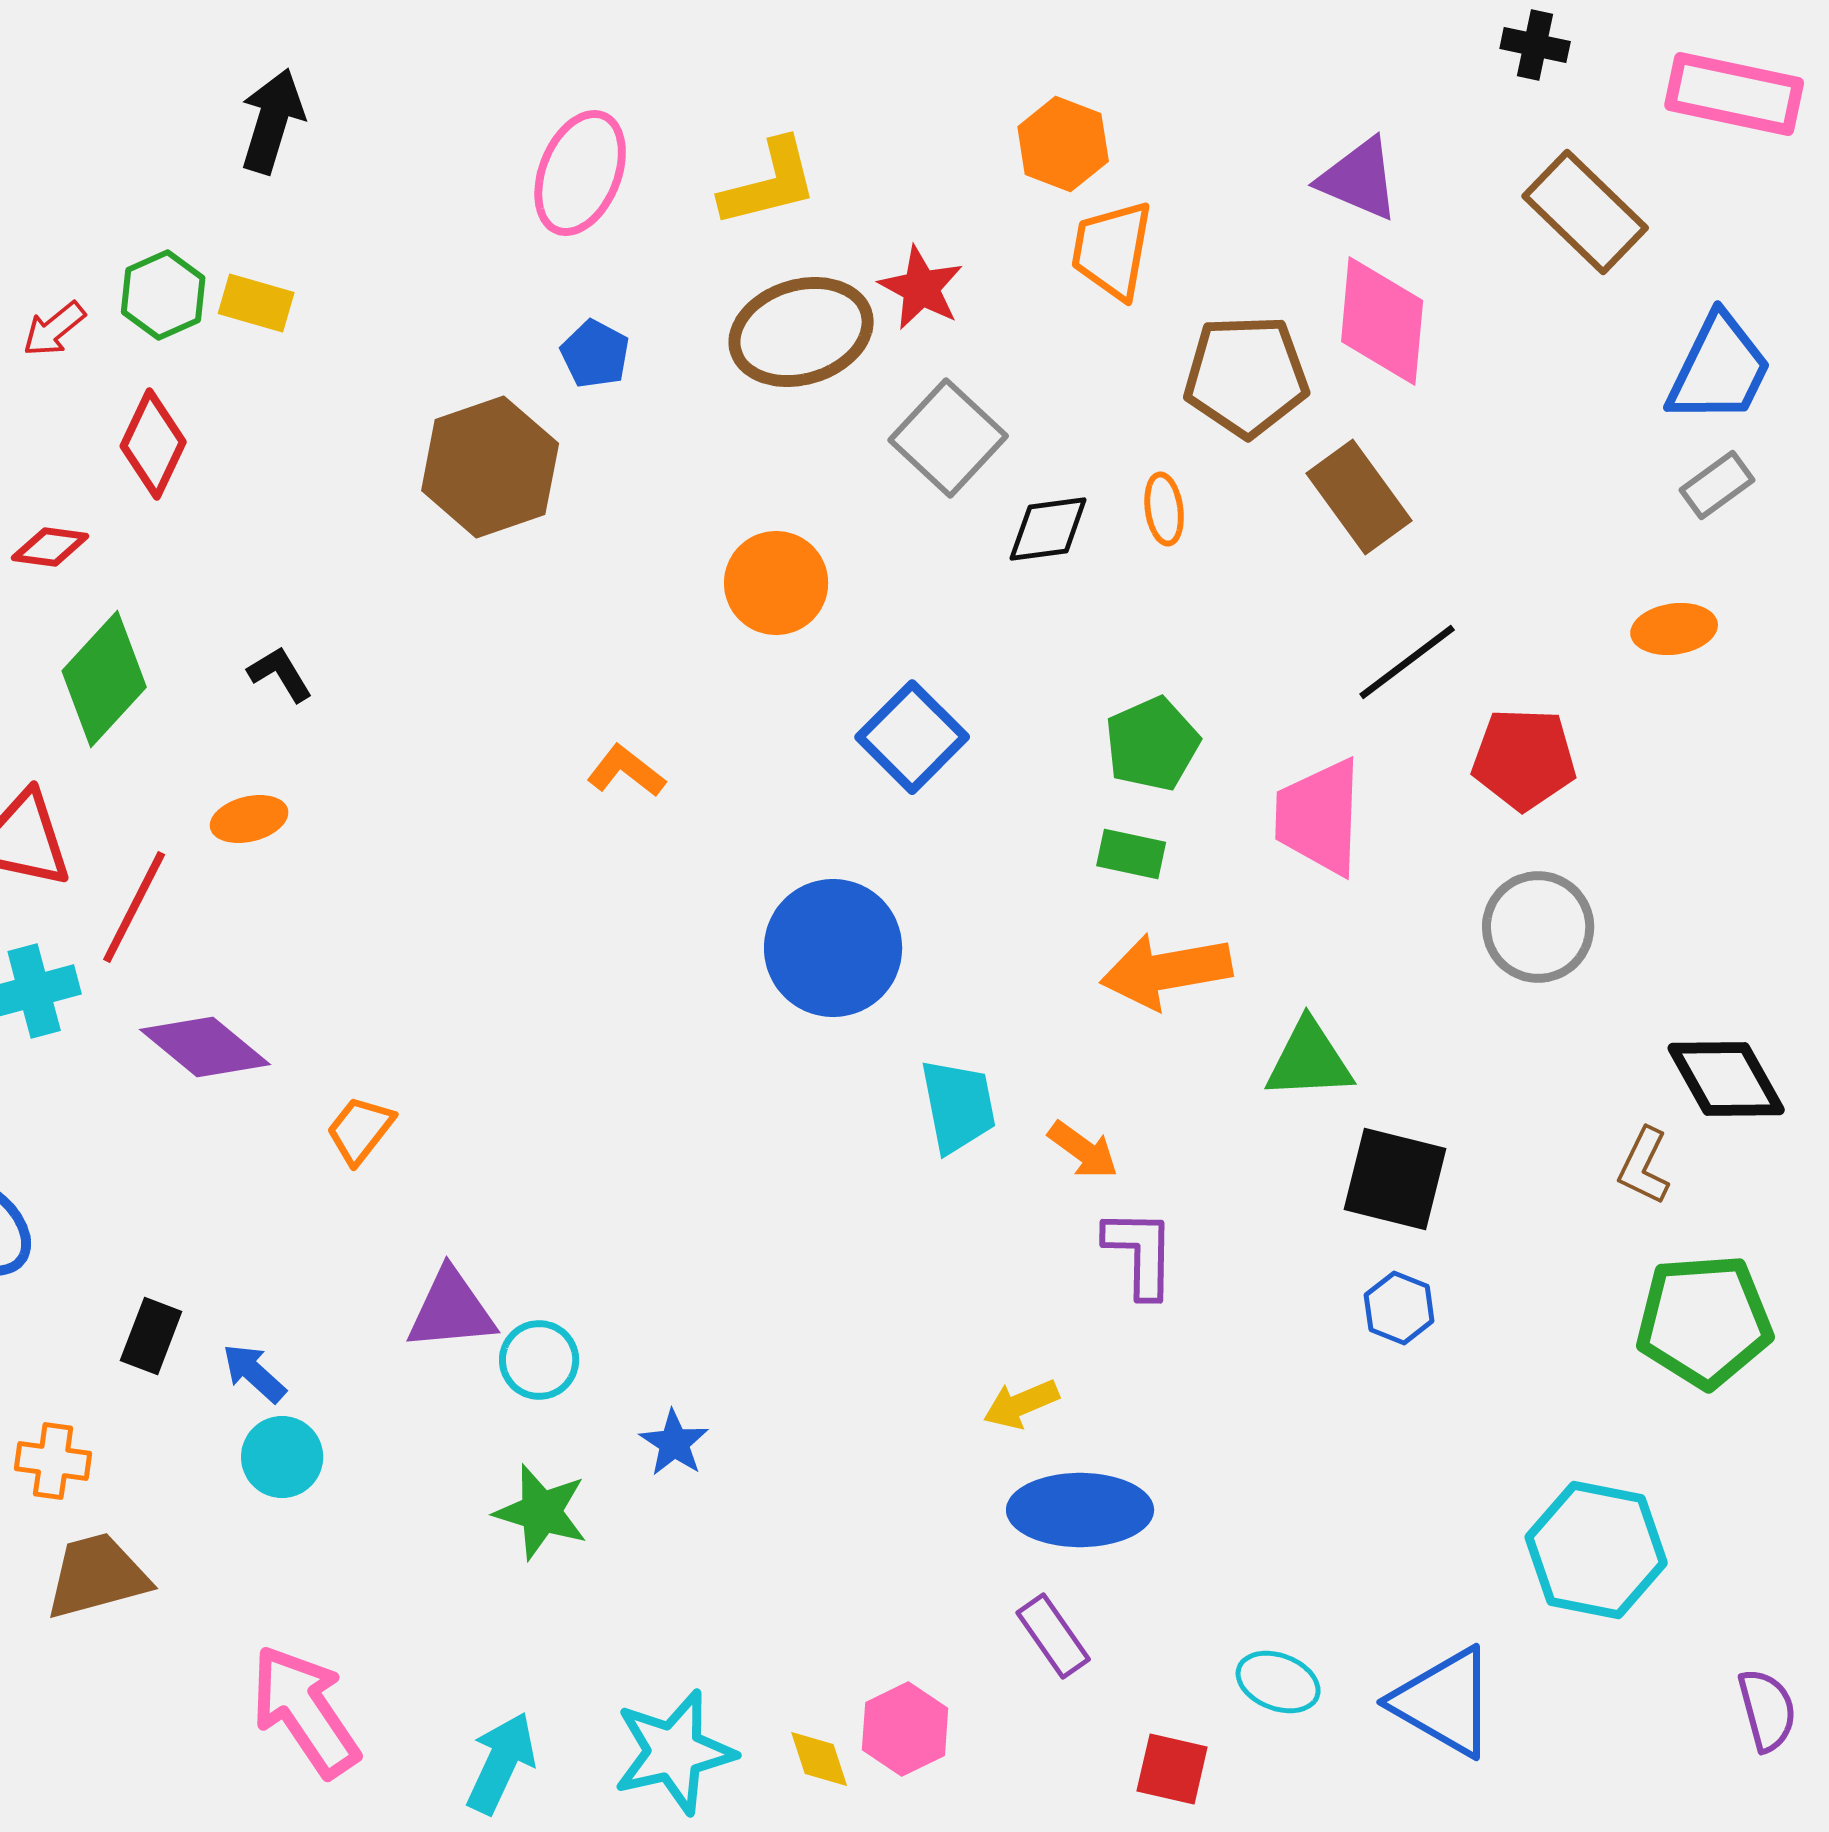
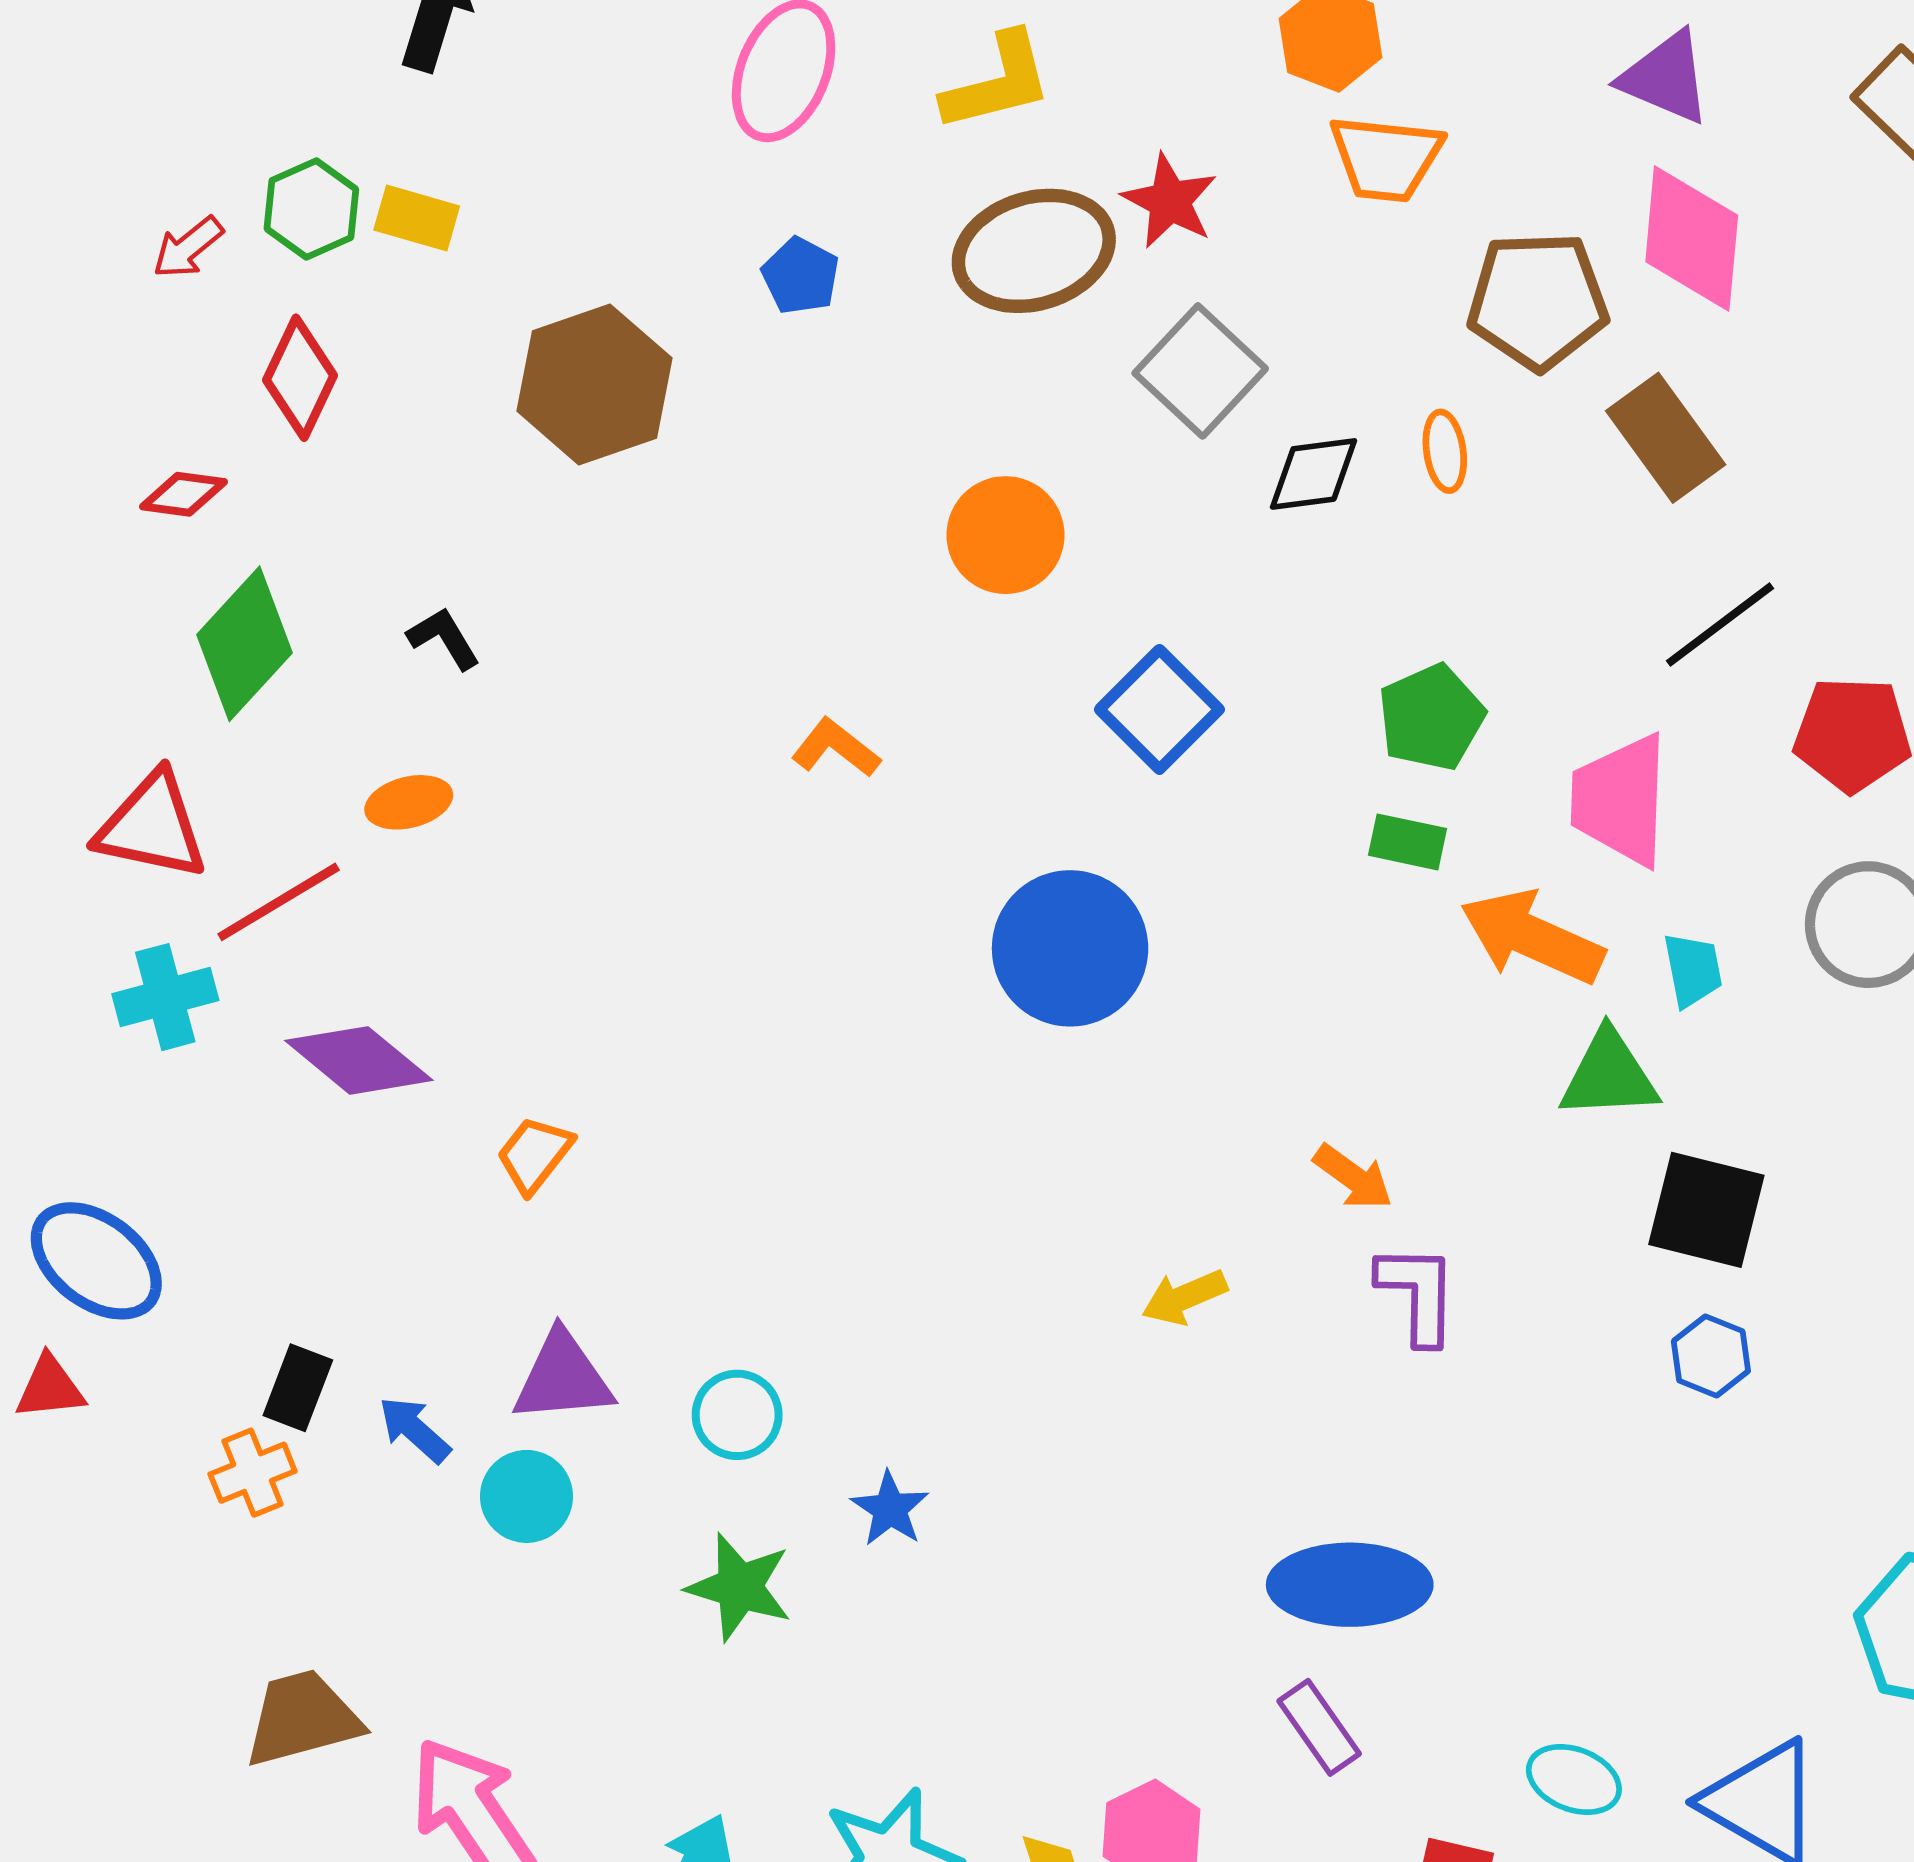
orange trapezoid: (1112, 250) -> (1386, 158), turned -94
brown hexagon: (490, 467) -> (594, 384), moved
red line: (134, 907) -> (279, 902), turned 32
orange arrow: (1166, 971) -> (1532, 937), moved, turned 34
cyan trapezoid: (958, 1106) -> (1693, 970), moved, size x0.7
purple triangle: (451, 1310) -> (563, 1378), moved
yellow arrow: (1021, 1404) -> (1184, 1297), moved
cyan circle: (282, 1457) -> (527, 1496), moved
orange cross: (53, 1461) -> (253, 1473), moved, turned -30
brown trapezoid: (97, 1576) -> (302, 1718), moved

